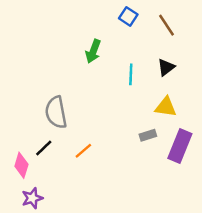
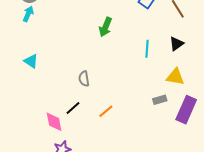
green arrow: (93, 51) -> (105, 27), moved
gray semicircle: (56, 112) -> (84, 79), size x0.6
pink diamond: (21, 165) -> (54, 122), turned -30

